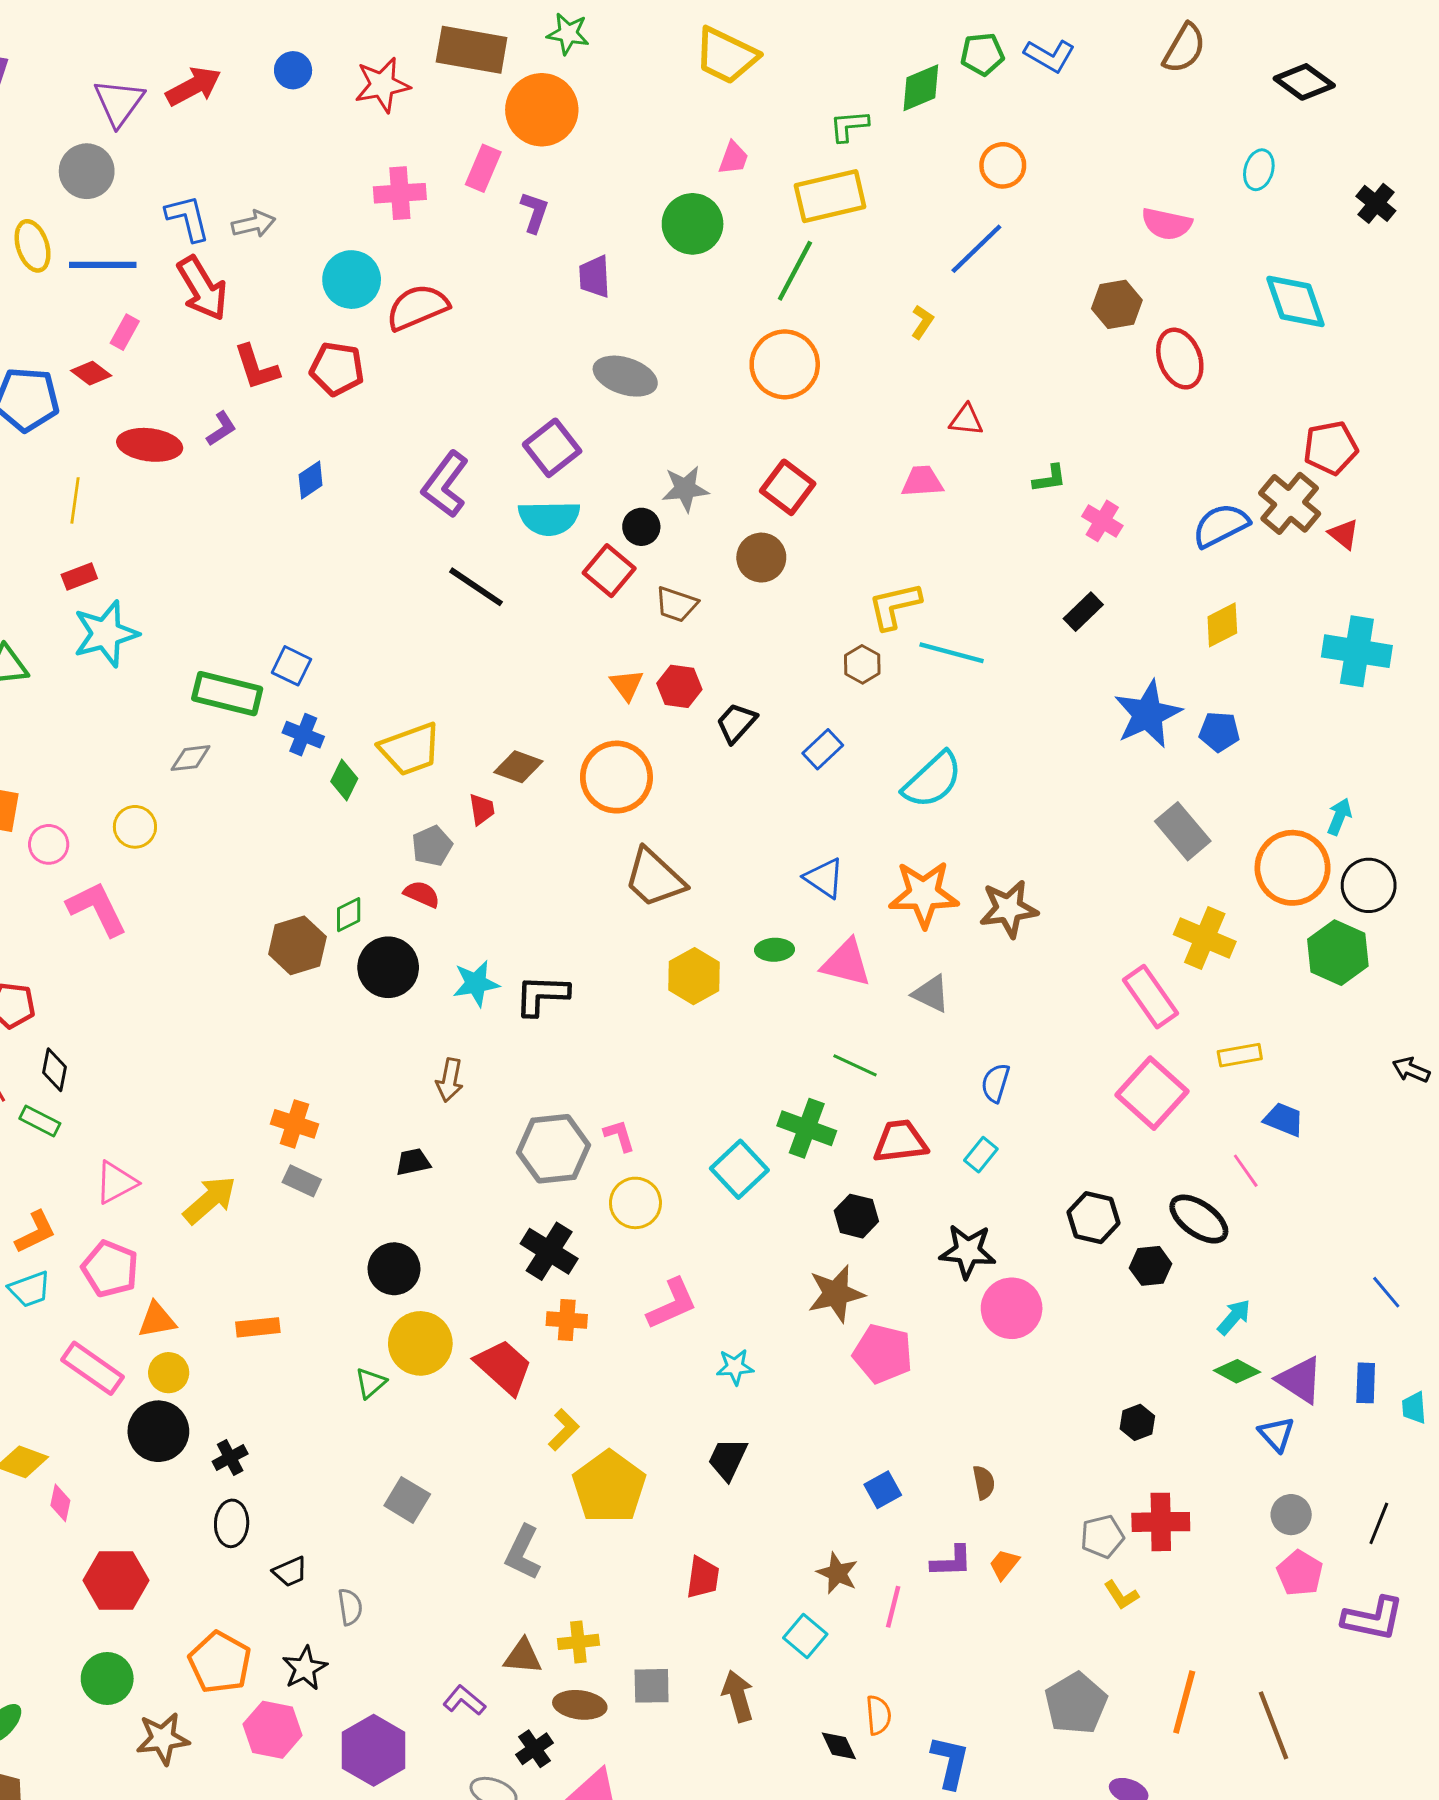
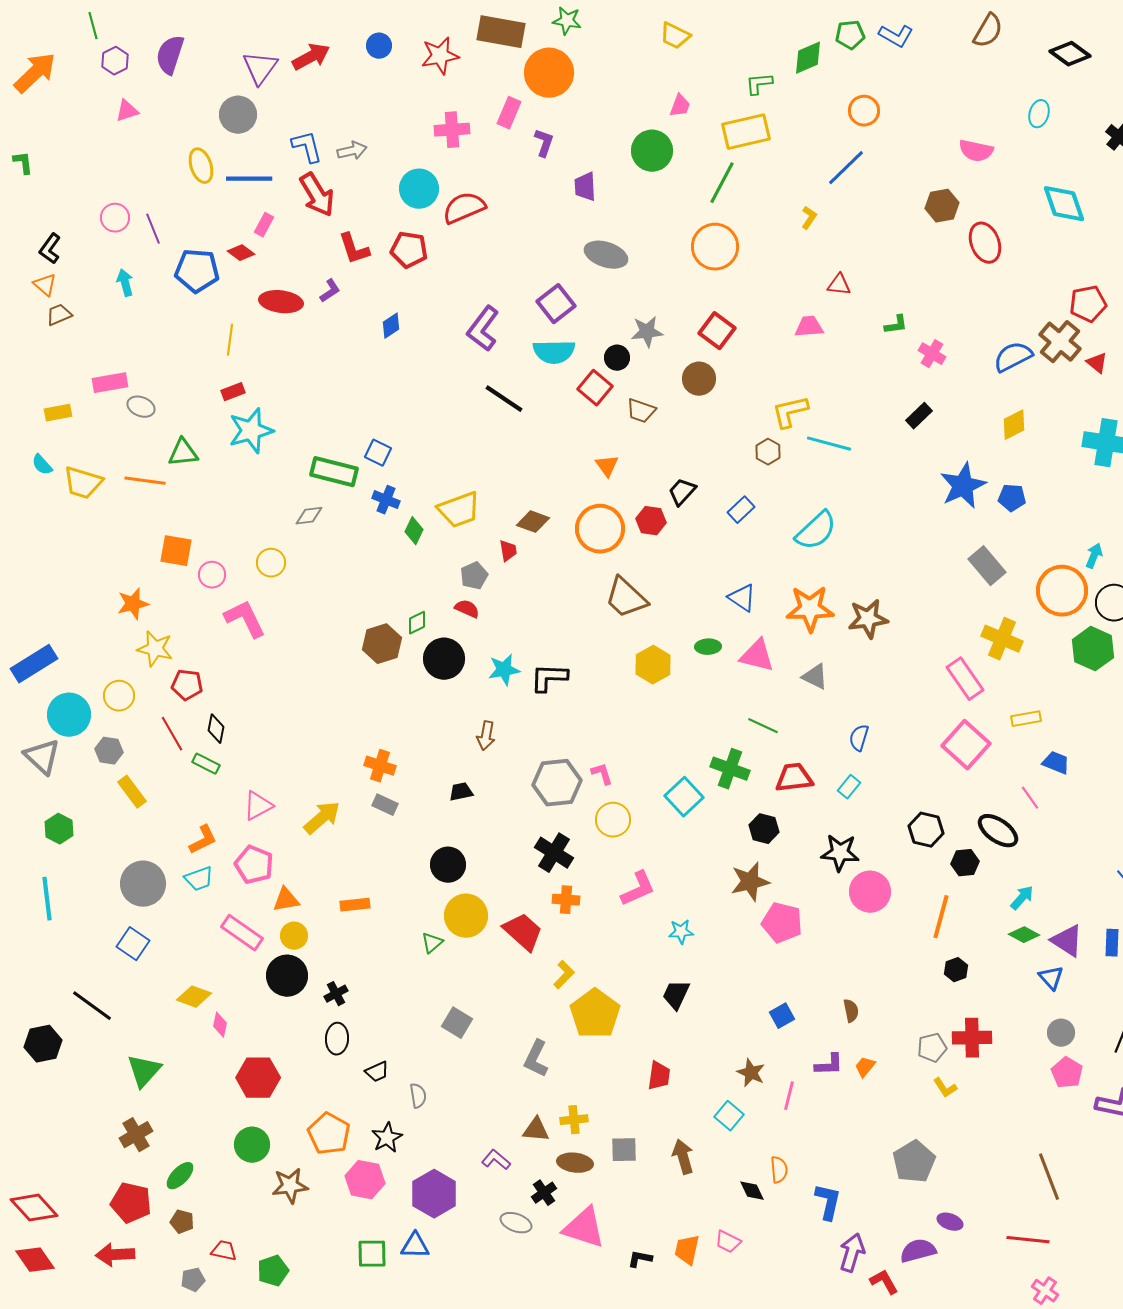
yellow trapezoid: (726, 56) -> (675, 36), size x0.7
red hexagon: (679, 686) -> (651, 521), moved
orange line: (1184, 1702) -> (941, 917), moved

